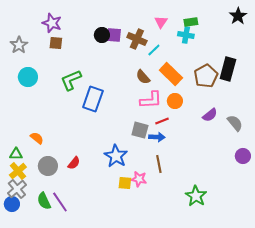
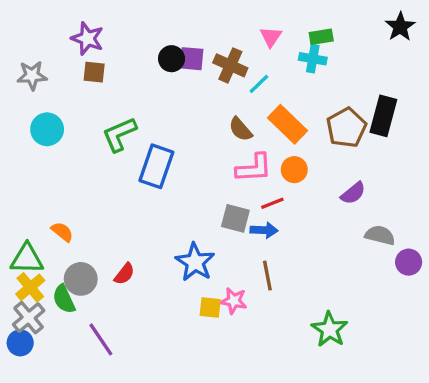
gray star: (19, 45) -> (32, 75), turned 30
gray semicircle: (235, 123) -> (380, 235), moved, turned -36
green triangle: (16, 154) -> (27, 259), size x1.5
green semicircle: (44, 201) -> (64, 299), moved

